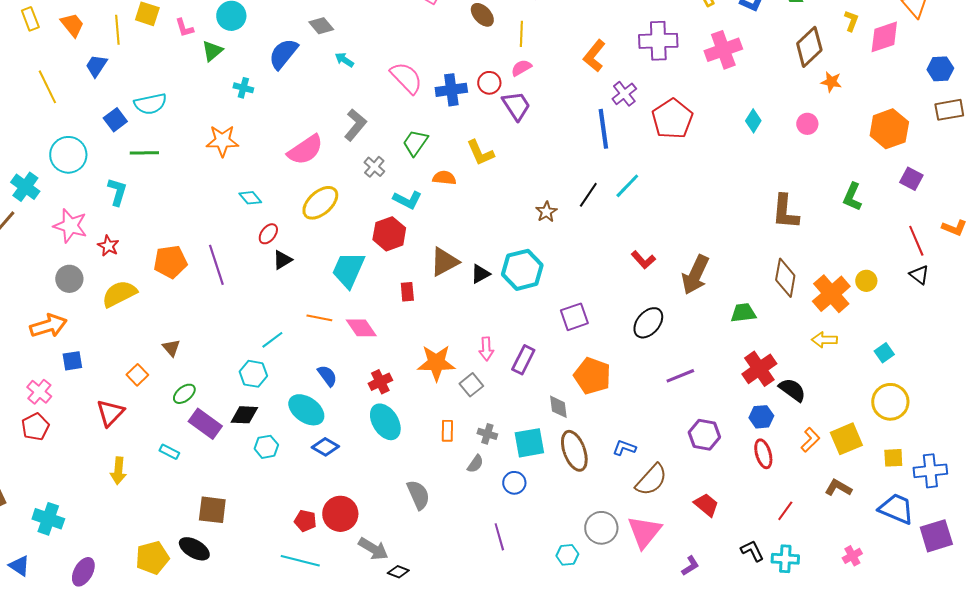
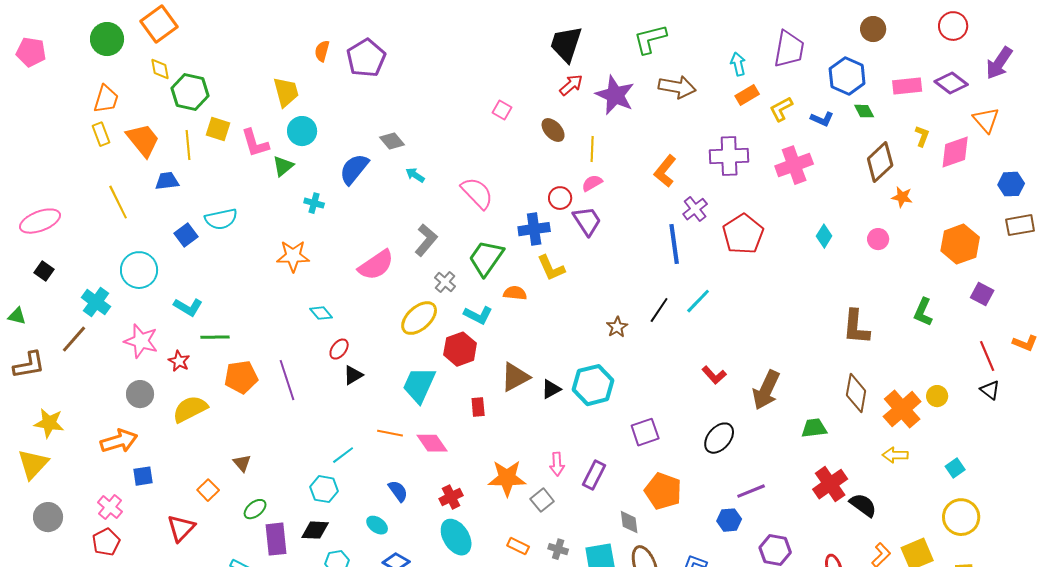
orange trapezoid: (72, 25) -> (143, 140), size x1.4
pink L-shape: (184, 28) -> (255, 143), size x1.5
blue trapezoid: (96, 66) -> (167, 181), turned 50
blue cross: (451, 90) -> (534, 229), moved
green trapezoid: (415, 143) -> (486, 258), size x1.4
green line: (144, 153) -> (215, 337), moved
cyan L-shape: (117, 192) -> (188, 307), turned 104
yellow ellipse: (320, 203) -> (419, 318), moved
cyan ellipse: (306, 410) -> (377, 525), size x0.6
blue hexagon: (761, 417) -> (729, 520), moved
purple rectangle: (205, 424) -> (276, 539), turned 48
orange rectangle: (447, 431) -> (518, 546), turned -65

